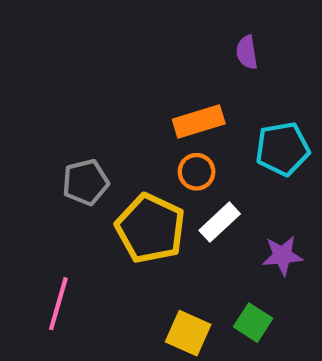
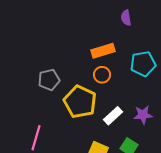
white rectangle: (220, 222) -> (113, 116), moved

